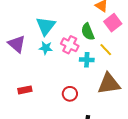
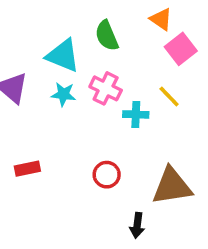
cyan triangle: (46, 26) -> (63, 56), turned -45
green semicircle: (88, 32) -> (107, 36), moved
brown triangle: (109, 84) -> (172, 186), moved

